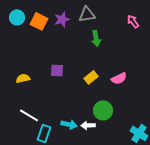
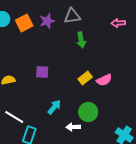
orange square: (39, 21) -> (24, 23), turned 36
pink arrow: (133, 21) -> (118, 23), turned -56
yellow rectangle: (91, 77) -> (85, 78), moved
cyan arrow: (69, 124) -> (54, 107), moved, turned -63

